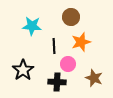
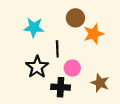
orange star: (81, 42) -> (94, 34), moved
black star: (23, 70) -> (37, 67), moved

